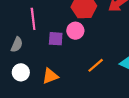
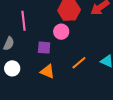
purple square: (56, 39) -> (44, 48), moved
orange triangle: (50, 76) -> (47, 71), moved, turned 42

